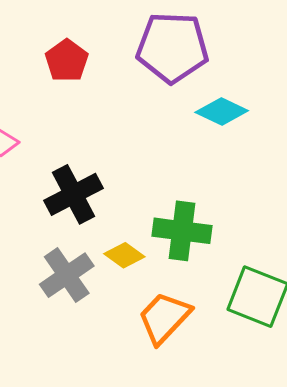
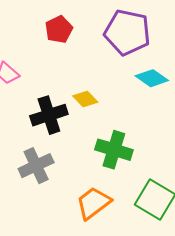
yellow diamond: (124, 255) -> (85, 99), moved

